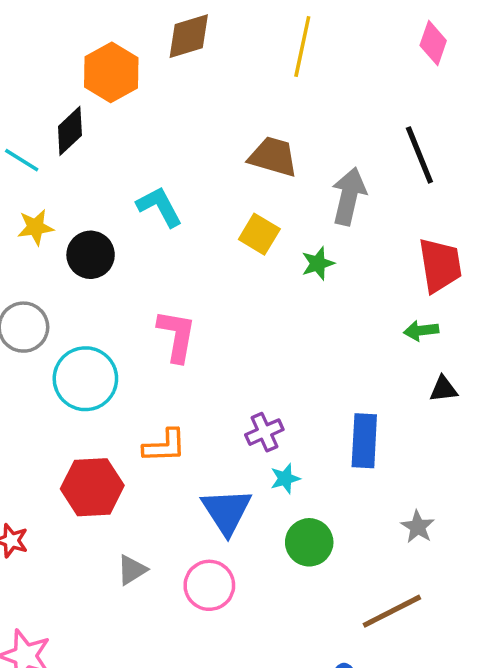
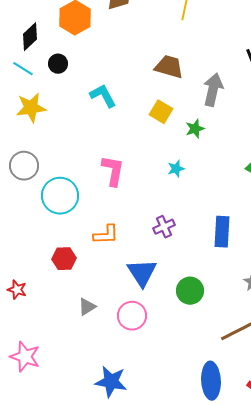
black diamond: (70, 131) -> (30, 37), moved
yellow star: (35, 227) -> (31, 108), size x1.4
black circle: (91, 255) -> (58, 64), moved, size x0.7
cyan star: (285, 479) -> (176, 169), moved
red hexagon: (92, 487) -> (64, 259), size x0.7

